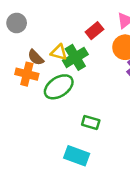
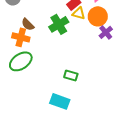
yellow triangle: (59, 52) -> (79, 13), moved
green ellipse: (59, 87) -> (21, 61), moved

